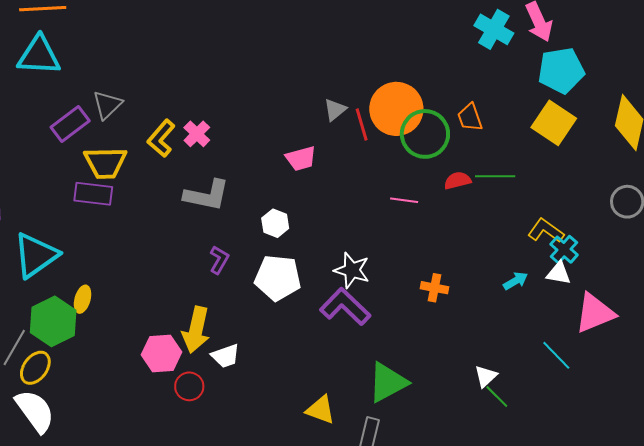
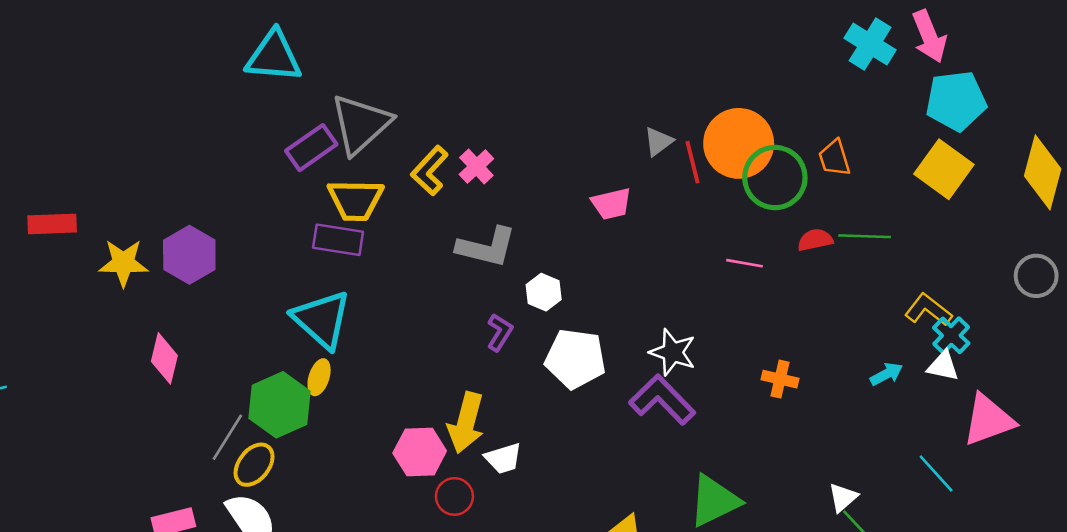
gray triangle: (107, 105) -> (361, 124), size x1.6
white hexagon: (275, 223) -> (544, 292), moved
cyan triangle: (36, 255) -> (322, 319), moved, turned -45

